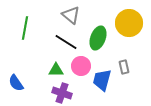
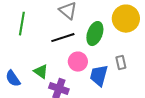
black line: (66, 42) -> (63, 38), turned -50
green triangle: (56, 70) -> (41, 72), moved, turned 35

